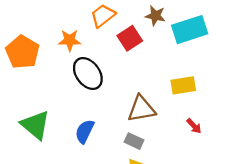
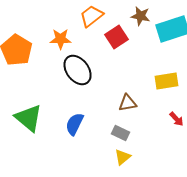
brown triangle: (141, 109) -> (128, 103), size x0.7

